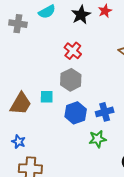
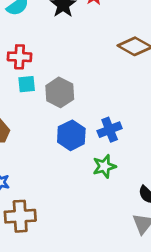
red cross: (73, 51) -> (19, 57), moved, turned -30
cyan square: (47, 97) -> (27, 84), moved

